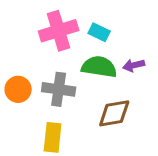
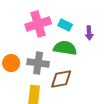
purple arrow: (134, 65) -> (89, 33), moved, turned -80
brown diamond: (114, 113) -> (61, 79), moved

